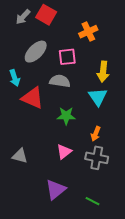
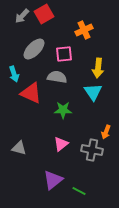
red square: (46, 15) -> (44, 14), turned 30
orange arrow: (96, 134) -> (106, 132), moved
green line: (93, 201) -> (79, 191), moved

